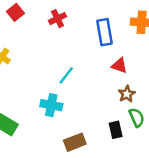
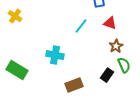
cyan line: (66, 75) -> (81, 26), moved
black rectangle: (116, 130) -> (107, 75), turned 48

